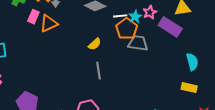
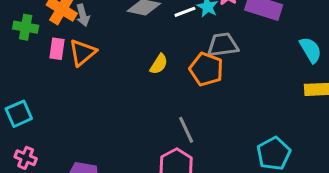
orange pentagon: (127, 29) -> (206, 69), moved
gray line: (98, 71) -> (186, 130), moved

